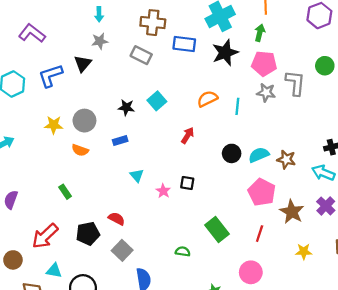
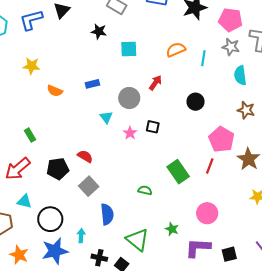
cyan square: (157, 101) -> (129, 49), turned 36
black star: (126, 107) -> (99, 31), moved
gray circle: (84, 121) -> (129, 98), moved
cyan semicircle: (259, 155) -> (240, 75), moved, turned -78
green rectangle: (65, 192) -> (30, 135), moved
red line: (260, 234) -> (210, 166), moved

